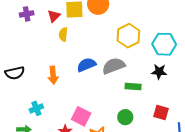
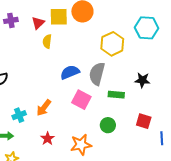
cyan hexagon: (164, 44) -> (147, 28), moved
gray semicircle: (114, 66) -> (97, 74), turned -55
orange arrow: (53, 75) -> (44, 108), moved, turned 42
pink square: (81, 116) -> (81, 100), moved

